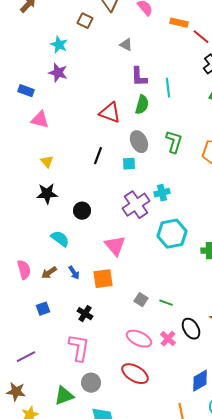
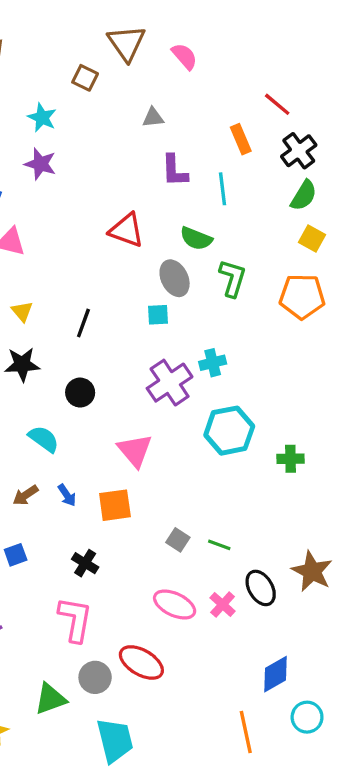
orange rectangle: (179, 23) -> (241, 139), moved, turned 54
gray triangle: (126, 45) -> (153, 118), turned -32
green semicircle: (142, 105) -> (196, 238), moved, turned 96
black line: (98, 156) -> (83, 323), moved
red ellipse: (135, 374) -> (141, 662), moved

